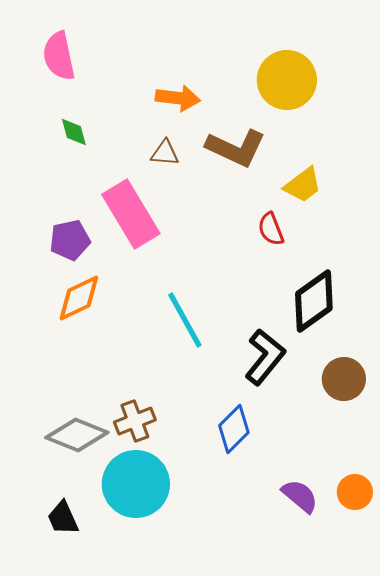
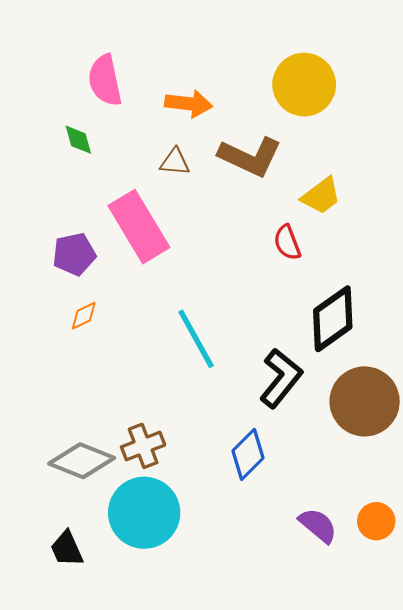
pink semicircle: (59, 56) -> (105, 80), moved
orange diamond: (79, 298) -> (84, 316), size x0.6
brown circle: (344, 379) -> (365, 401), size x1.5

